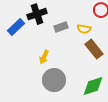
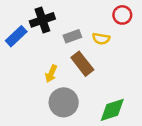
brown rectangle: (94, 49) -> (82, 64), moved

